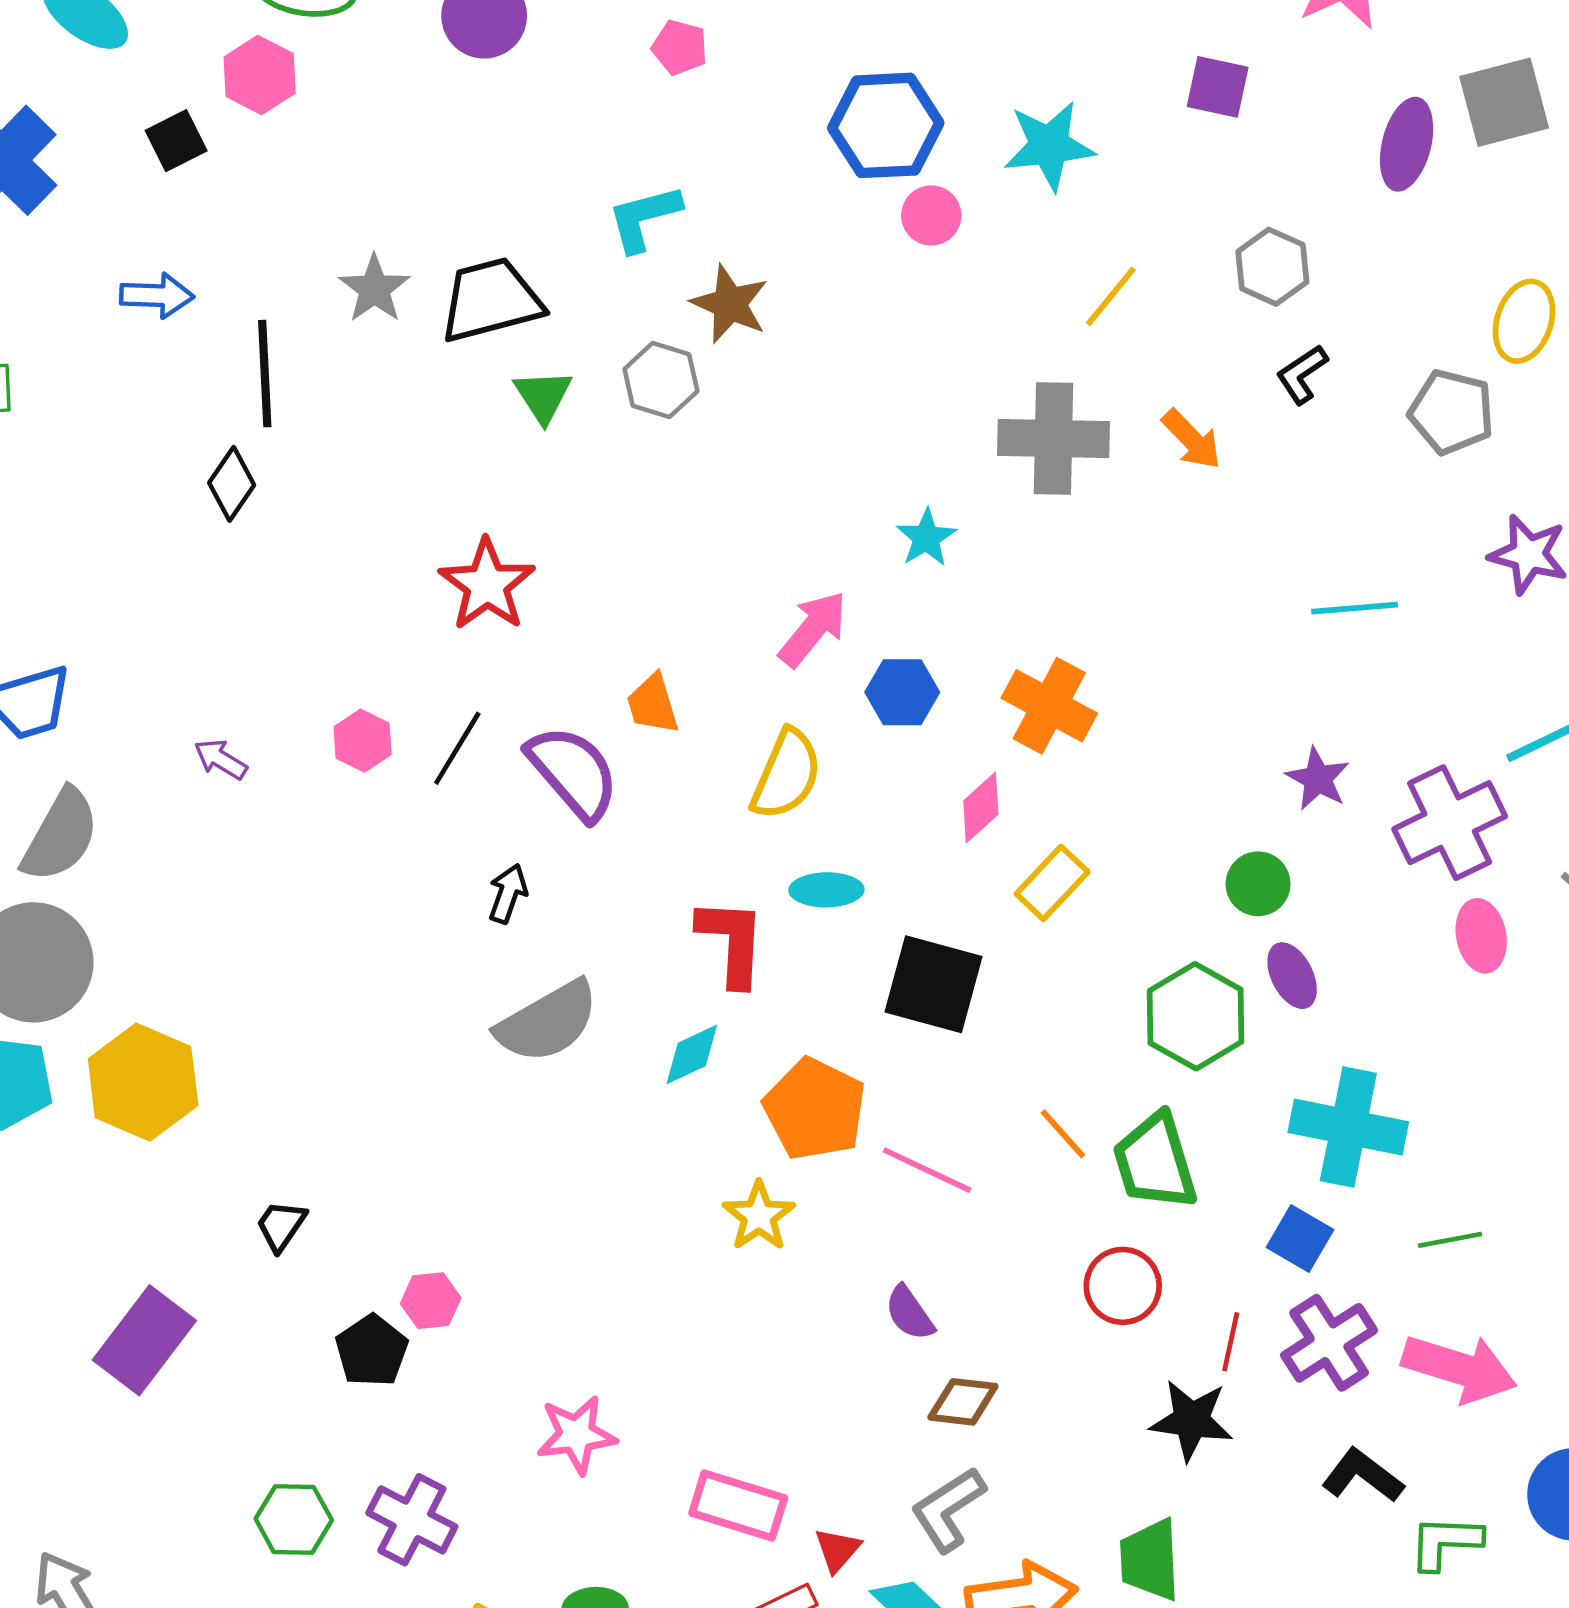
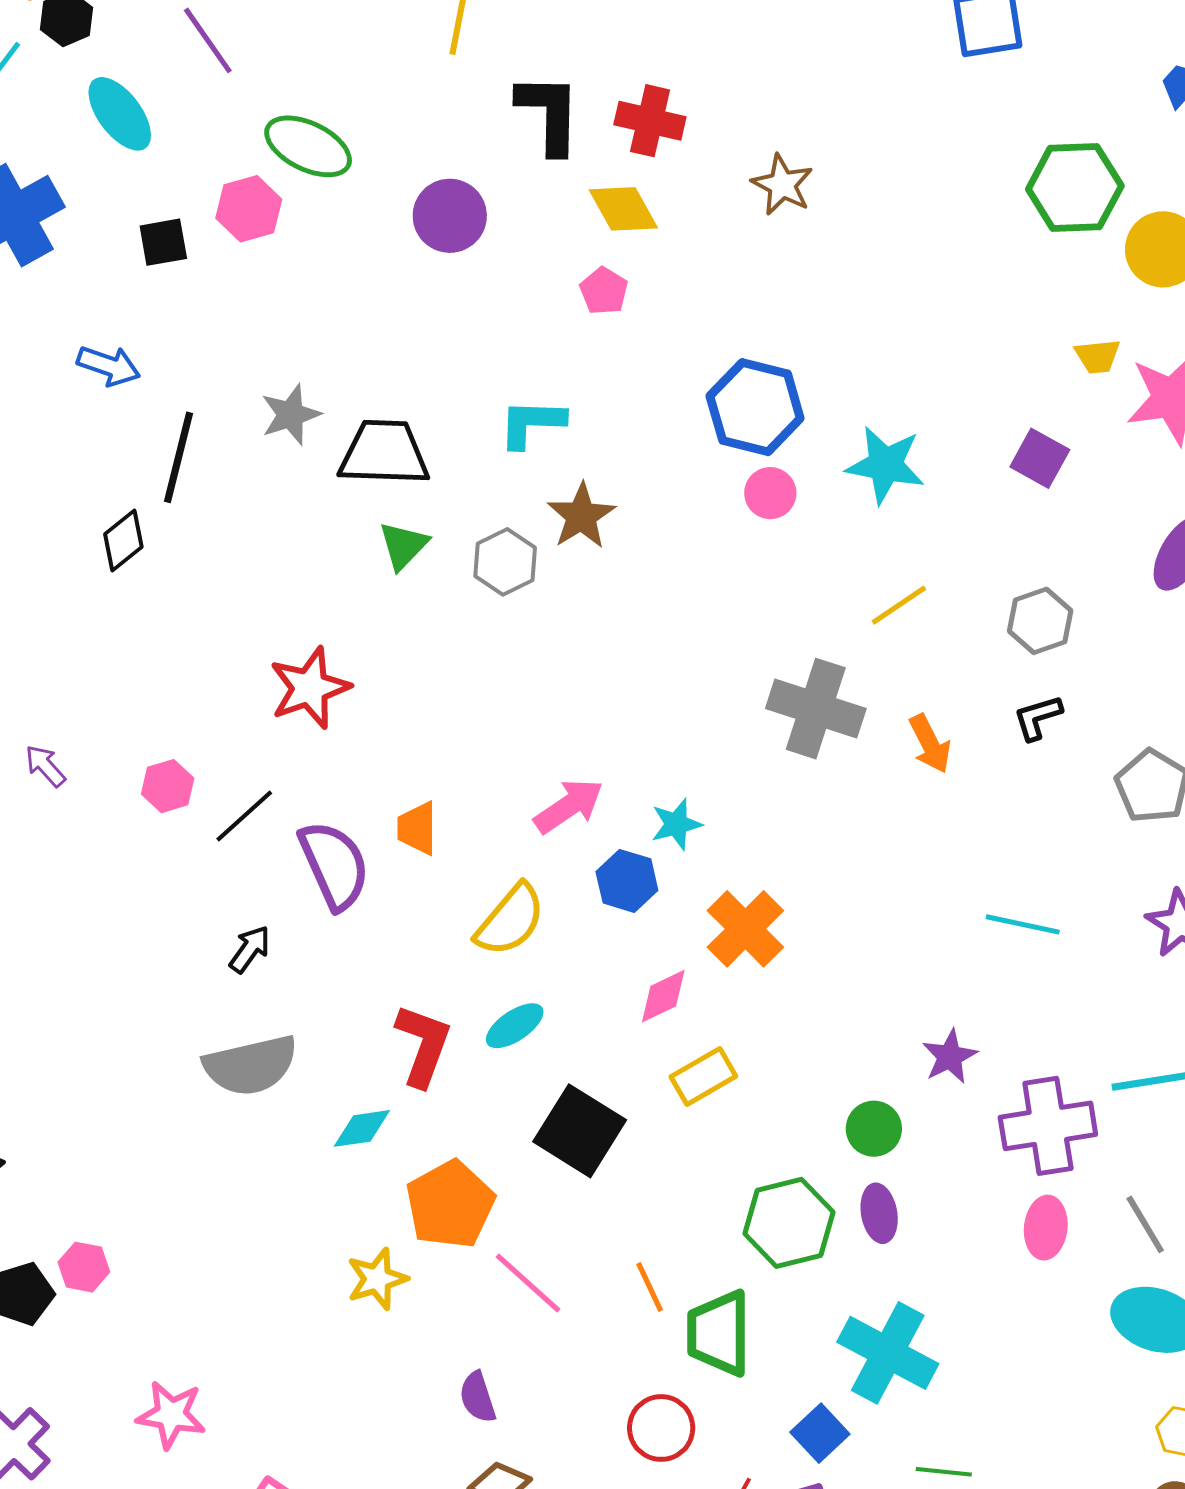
cyan star: (926, 538) -> (676, 824), moved
cyan ellipse: (826, 890) -> (515, 1026), turned -50

